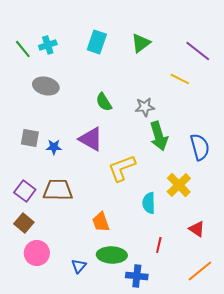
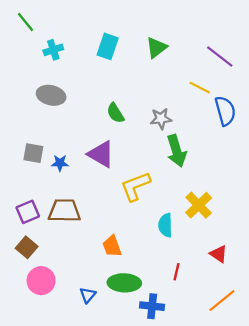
green line: (23, 49) -> (26, 22), moved
blue semicircle: (200, 147) -> (225, 111), moved
purple square: (25, 191) -> (28, 212), turned 30

